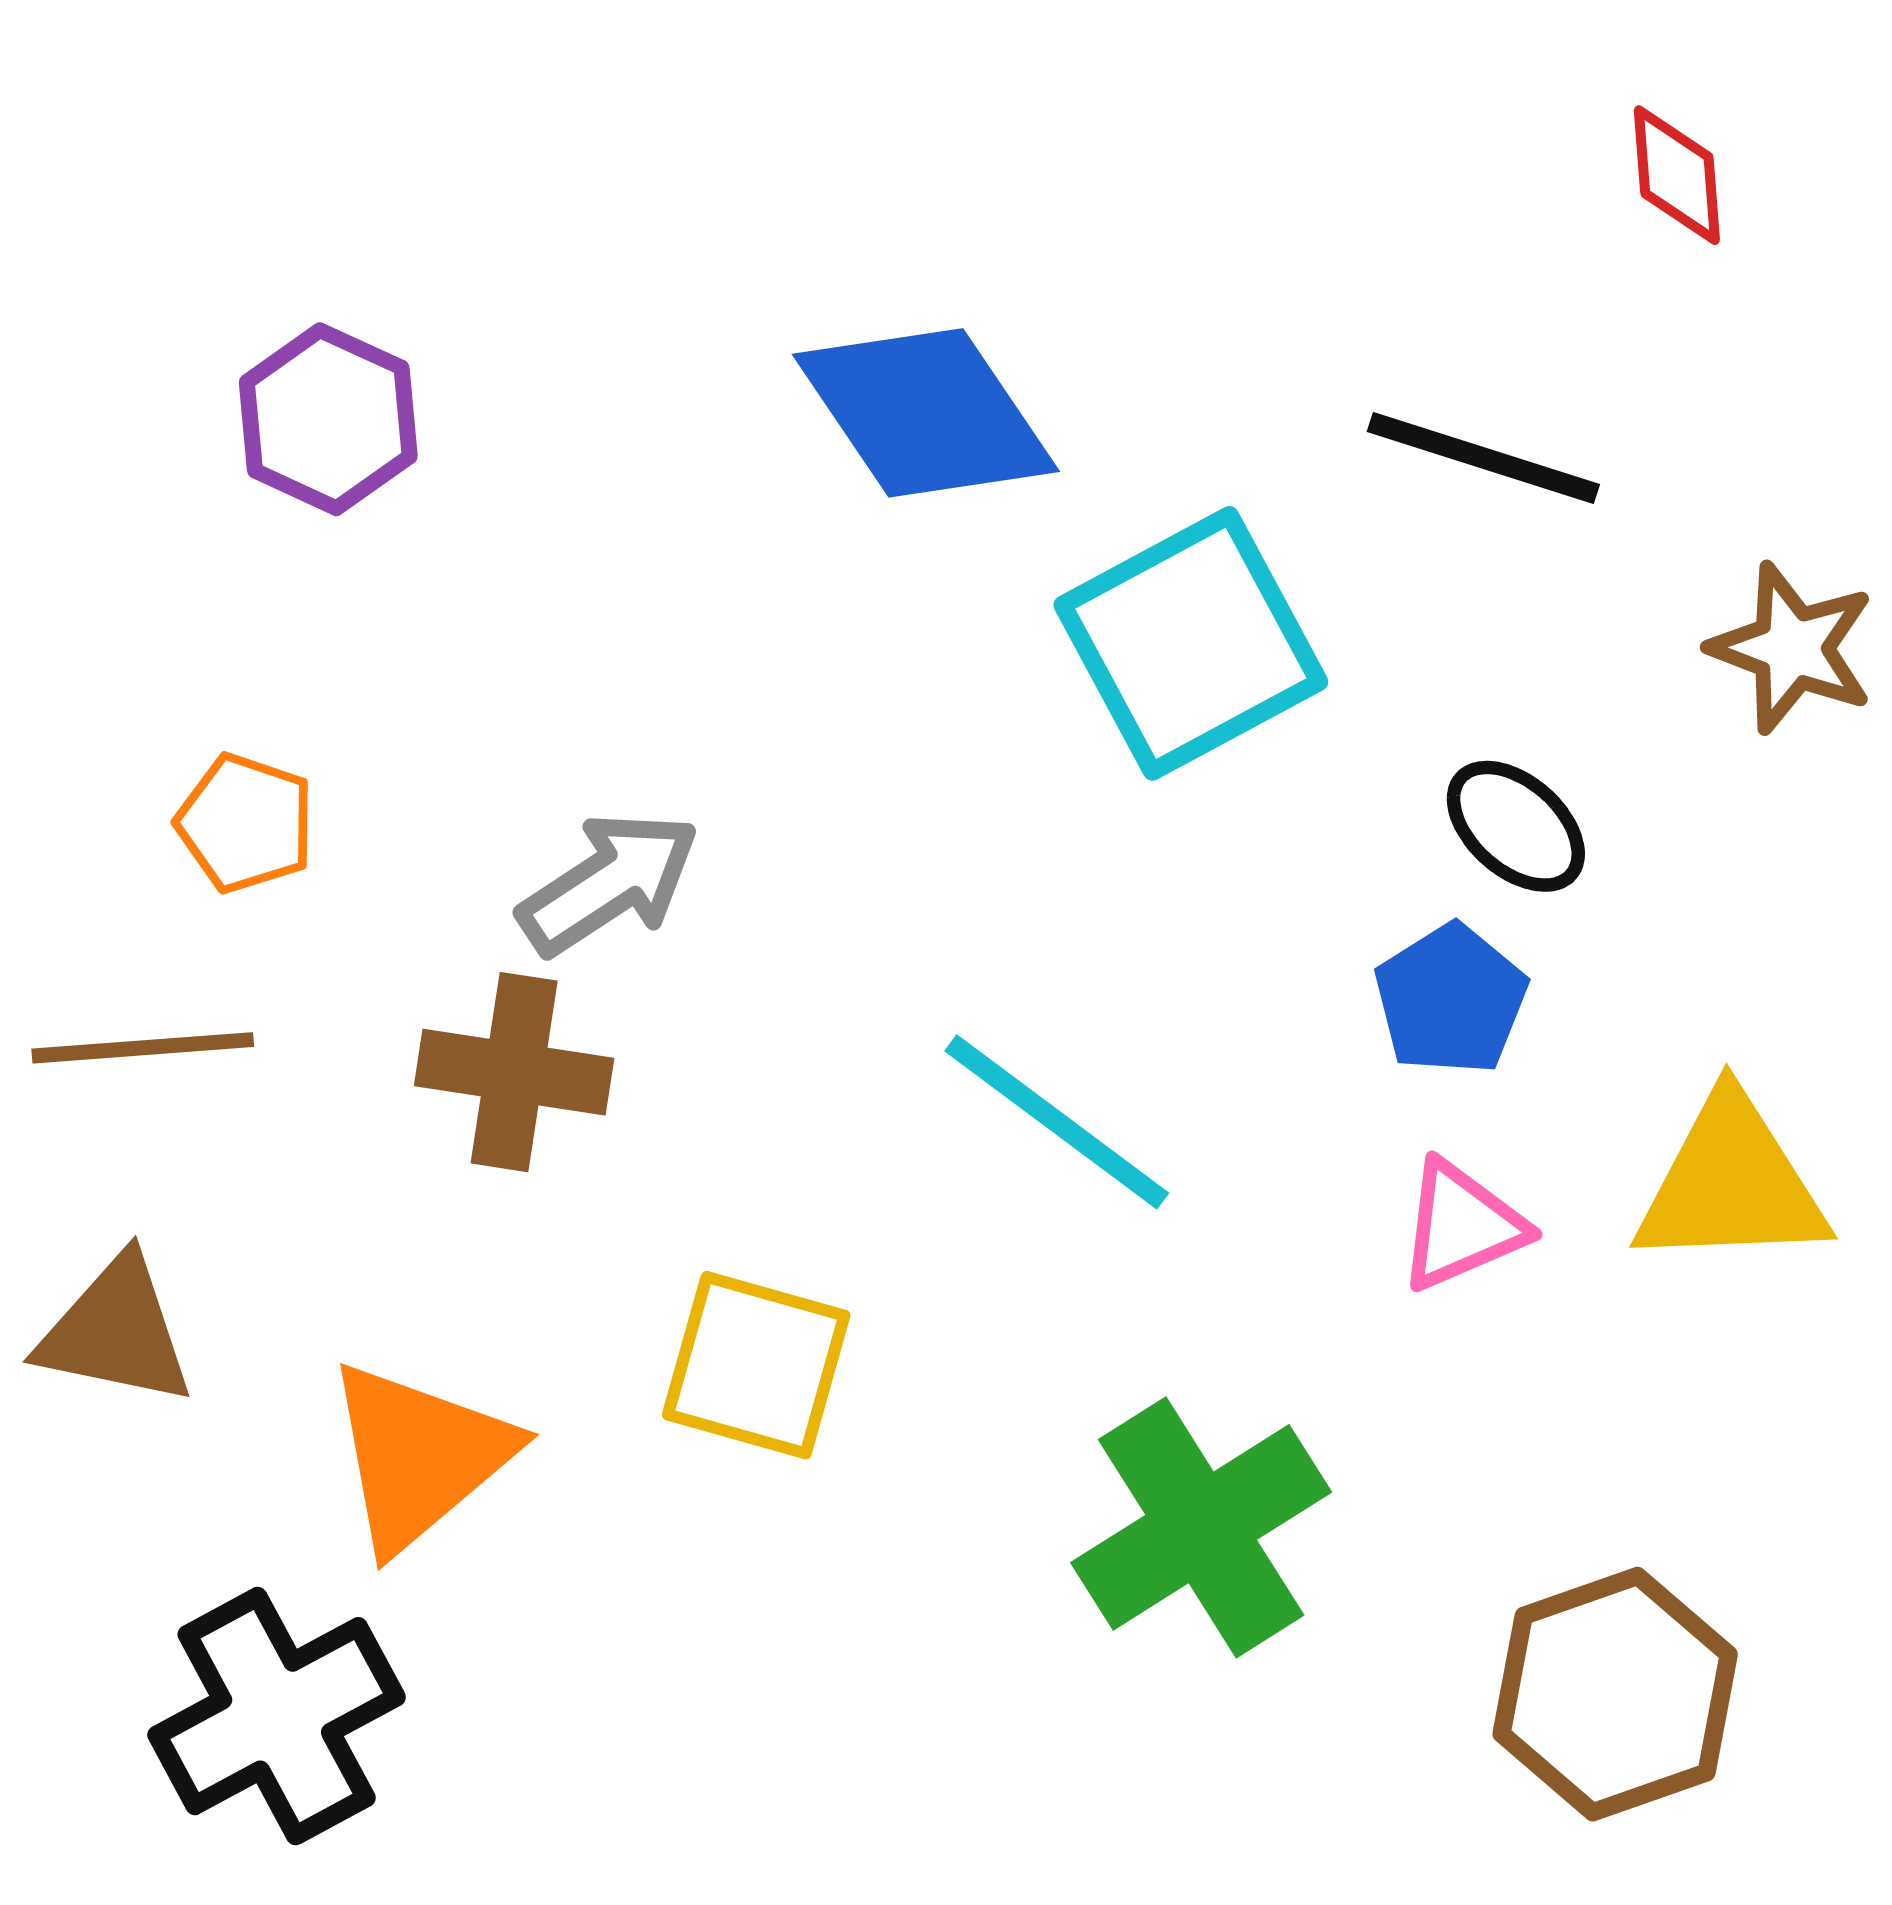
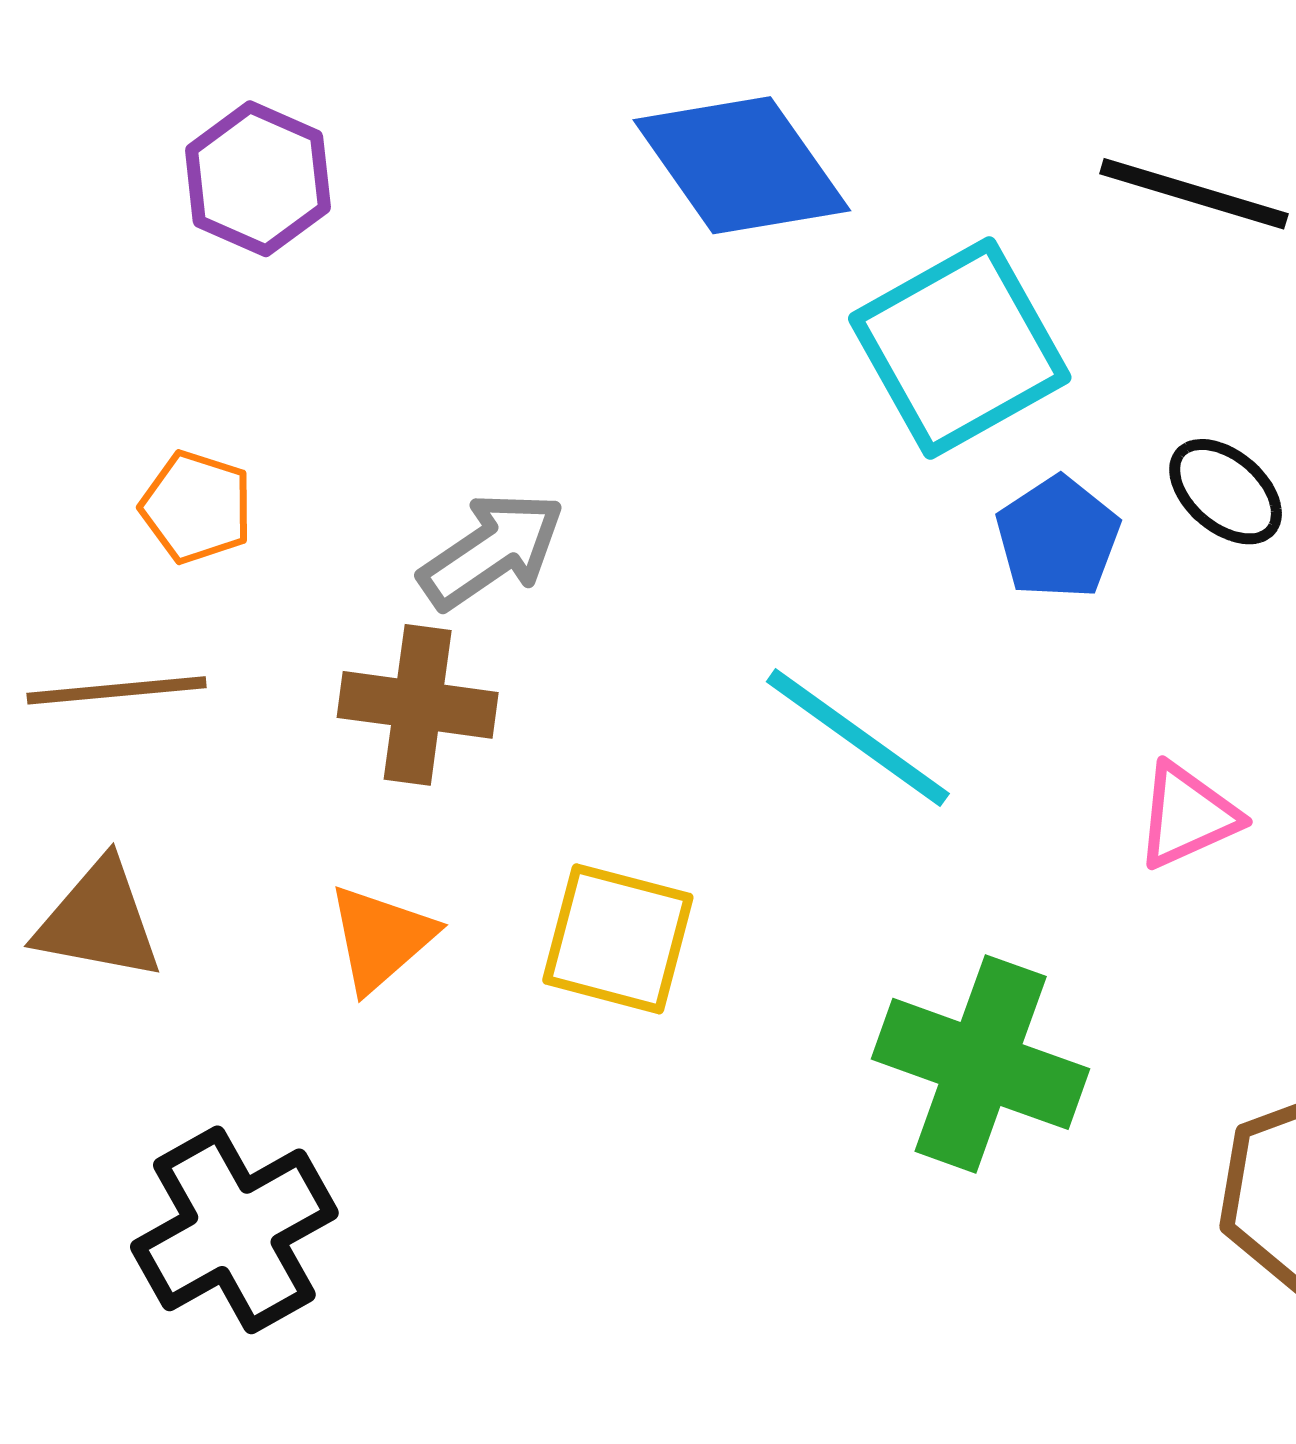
blue pentagon: (1451, 1000) -> (1058, 538), moved
orange triangle: (419, 1456) -> (381, 938), moved, size x0.7
green cross: (1201, 1527) -> (981, 1064), turned -37

